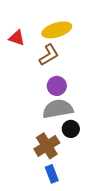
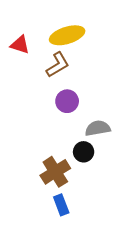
gray semicircle: (58, 109) -> (98, 128), moved, size x0.7

